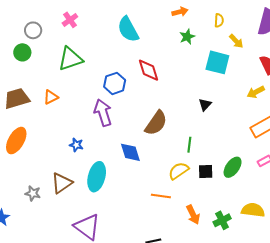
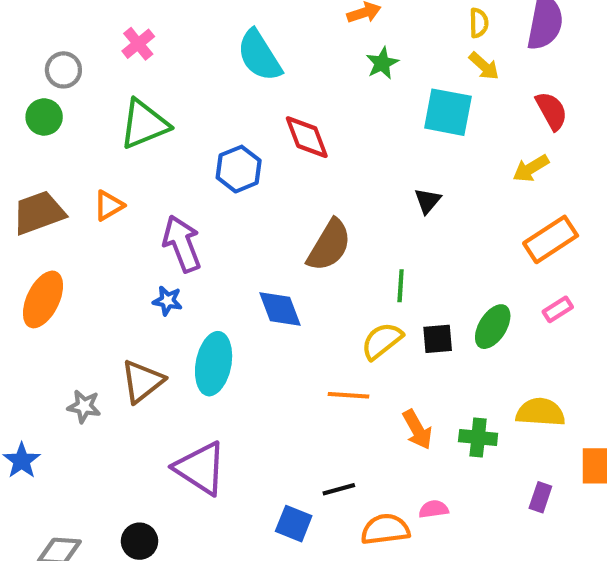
yellow semicircle: (219, 20) -> (479, 23), moved
purple arrow: (103, 113) -> (182, 244), moved
green cross: (222, 220) -> (478, 438), turned 36

